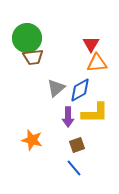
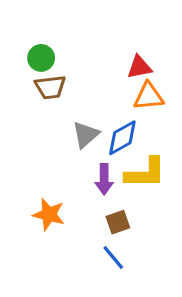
green circle: (27, 38) -> (41, 58), size x0.6
red triangle: (91, 44) -> (139, 67), turned 48

